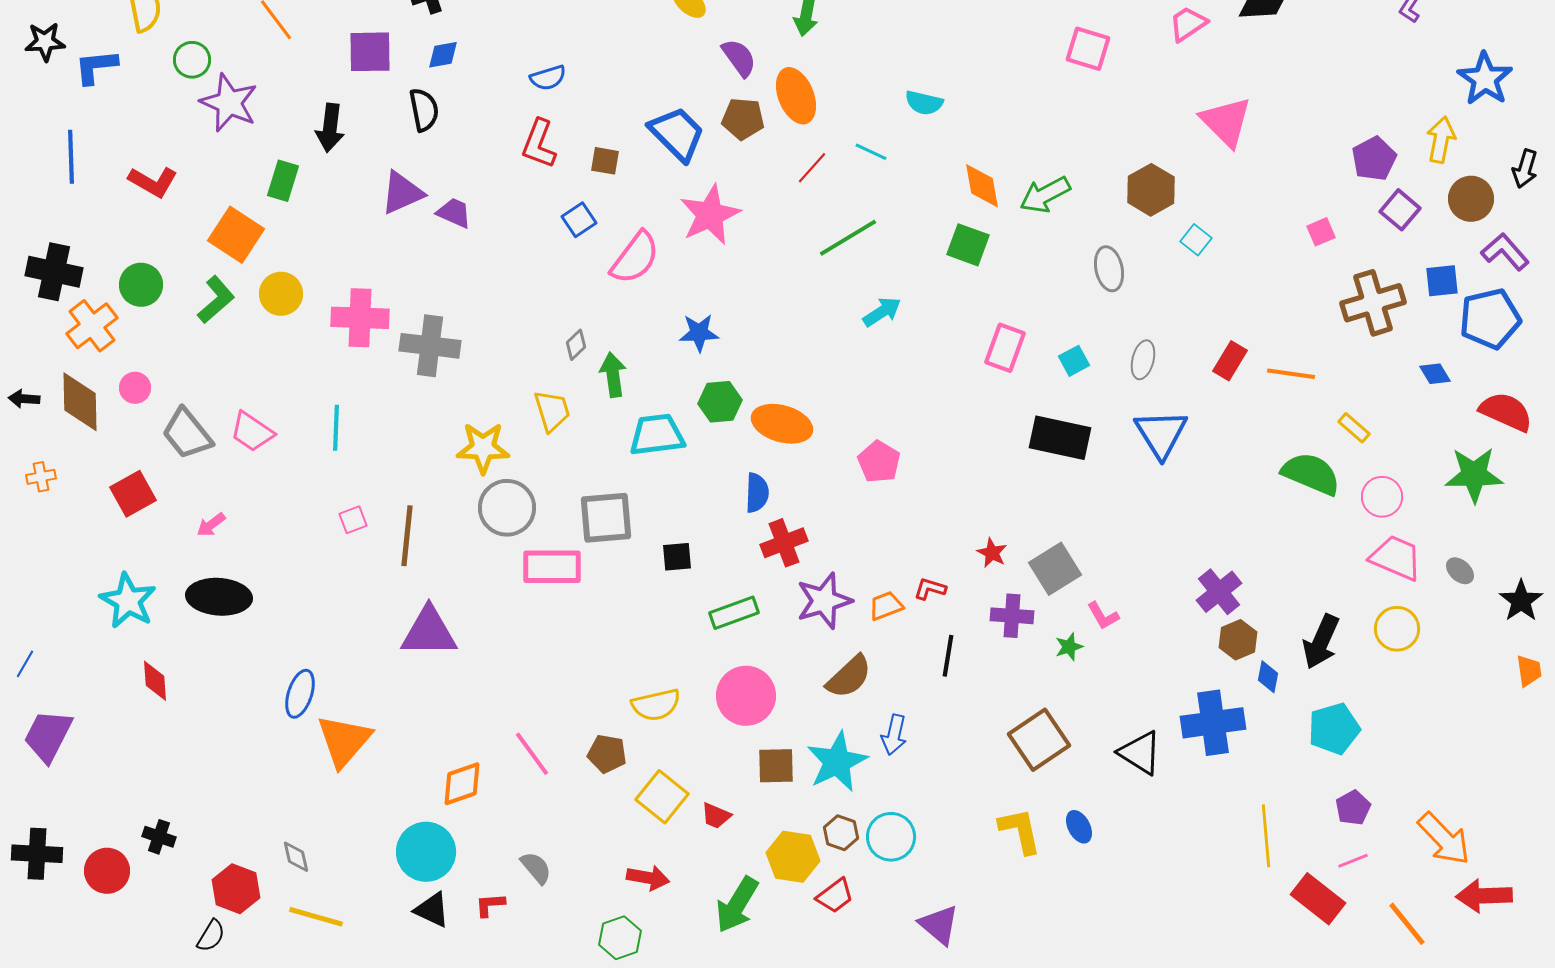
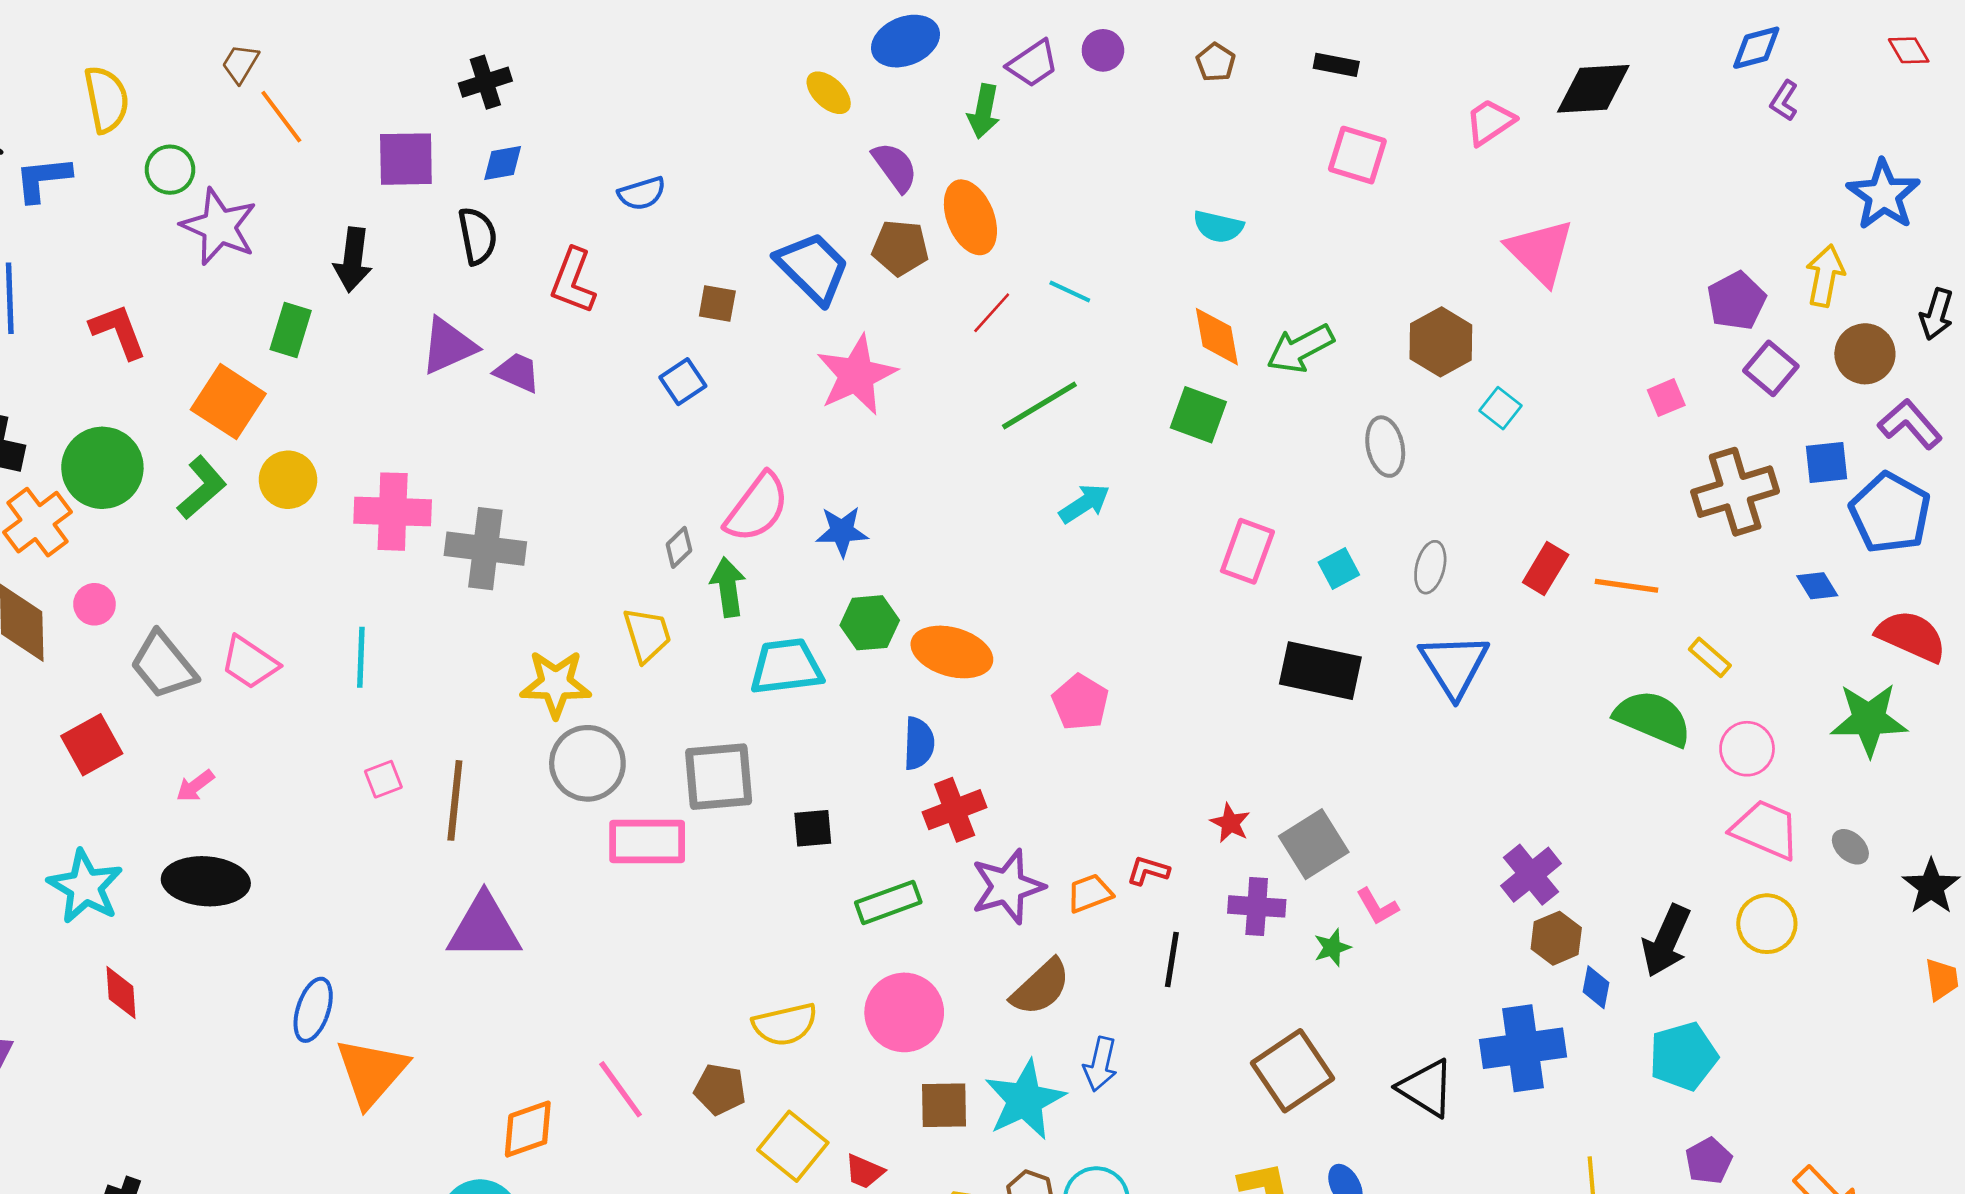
cyan semicircle: (924, 103) -> (1218, 227), moved
red L-shape: (539, 144) -> (573, 281), moved
red L-shape: (153, 182) -> (118, 331), turned -141
pink semicircle: (635, 258) -> (757, 508), moved
green circle: (141, 285) -> (102, 468), size x1.4
blue pentagon: (1490, 319) -> (1890, 513), turned -30

